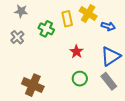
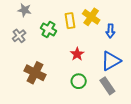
blue arrow: (108, 26) -> (110, 31), turned 72
brown cross: (33, 85) -> (35, 73), moved

